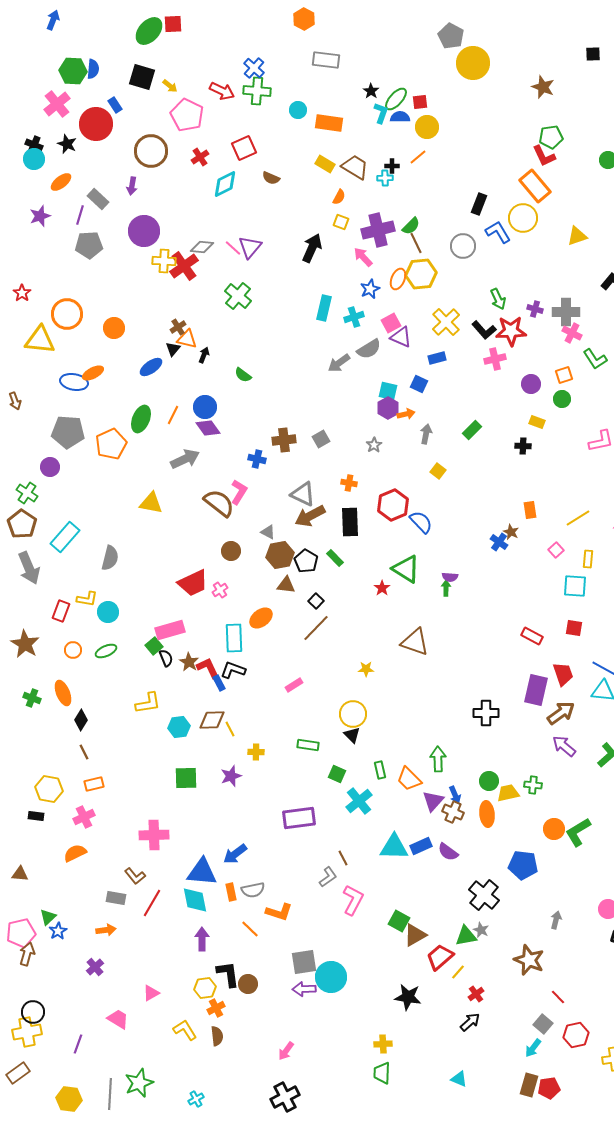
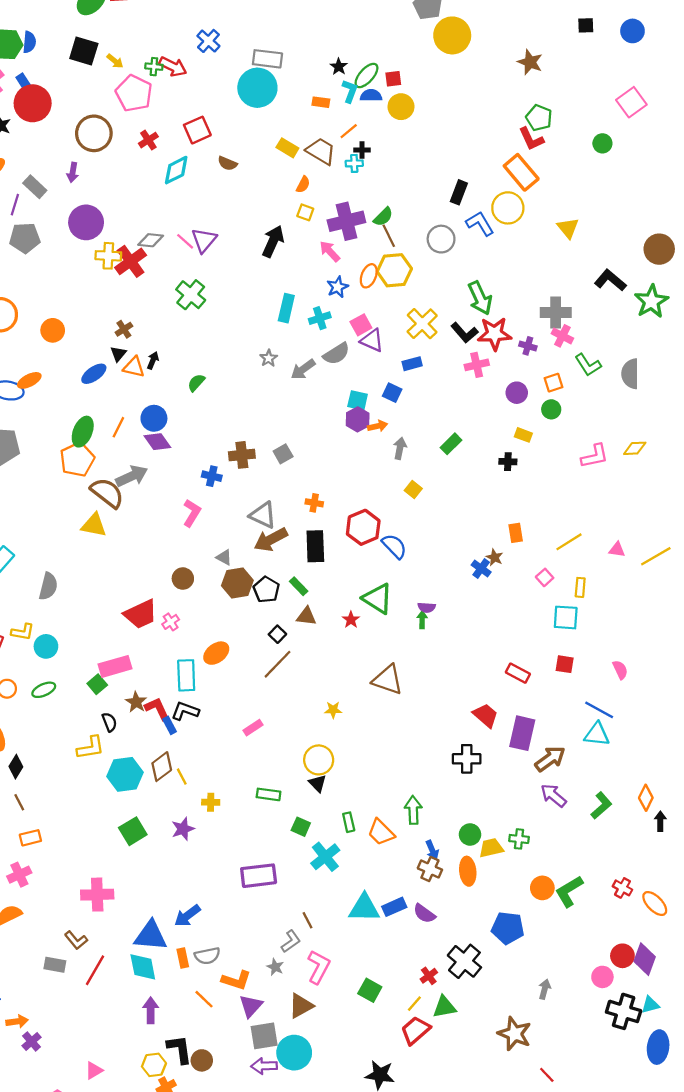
gray rectangle: (326, 60) -> (267, 59), moved
green cross: (257, 91) -> (154, 67), moved, size x0.6
blue rectangle: (115, 105) -> (24, 82), moved
cyan circle: (298, 110) -> (257, 88), size x2.0
orange rectangle: (329, 123) -> (321, 102), moved, size x0.6
green pentagon: (551, 137) -> (539, 118), turned 30
orange line: (418, 157) -> (349, 131), moved
yellow triangle: (577, 236) -> (568, 228), turned -50
green arrow: (498, 299) -> (480, 298), size x1.4
purple cross: (535, 309) -> (528, 346), moved
orange triangle: (187, 339) -> (134, 367), moved
green semicircle: (243, 375) -> (196, 383), turned 96
orange pentagon: (111, 444) -> (77, 459), moved
gray star: (374, 445) -> (269, 358), moved
brown semicircle: (219, 503) -> (107, 493), moved
brown triangle: (286, 585) -> (306, 616), moved
black semicircle: (166, 658) -> (109, 722), moved
red trapezoid: (563, 674) -> (486, 715), moved, turned -30
brown diamond: (212, 720) -> (162, 767), turned -36
cyan hexagon: (179, 727) -> (125, 774), size x1.4
green square: (186, 778) -> (133, 831), turned -30
purple triangle: (433, 801) -> (251, 1006), moved
orange arrow: (106, 930) -> (17, 1021), moved
gray star: (481, 930) -> (275, 967), moved
brown triangle: (415, 935) -> (301, 1006), moved
yellow line: (458, 972) -> (414, 1004), moved
red cross: (476, 994) -> (429, 976), moved

